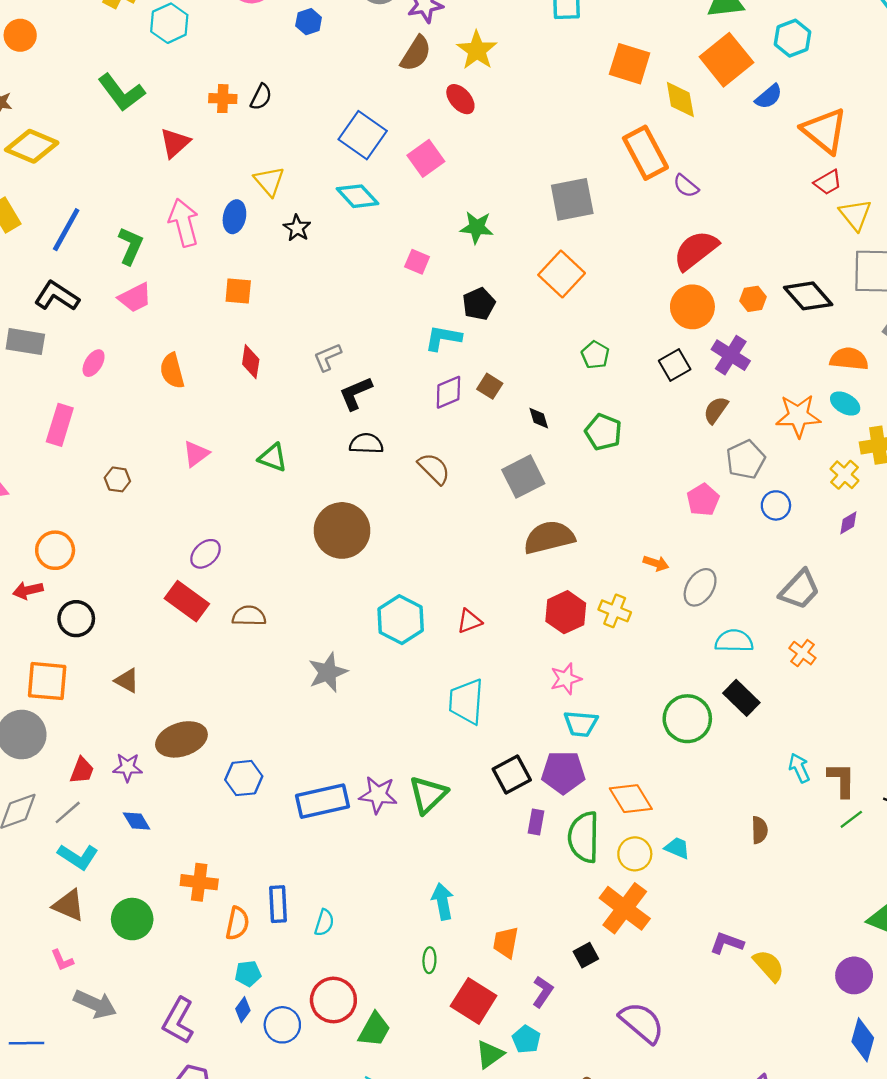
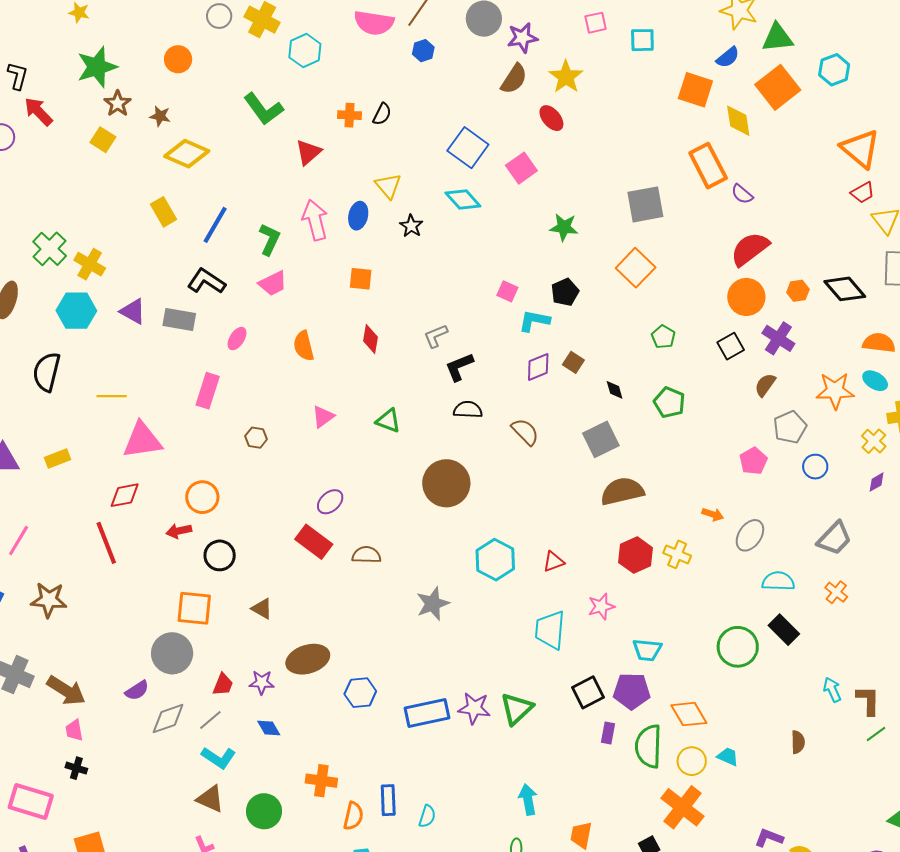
blue semicircle: (769, 97) -> (728, 57), moved
pink square: (417, 262) -> (507, 291), moved
pink star: (566, 679) -> (601, 606), moved

